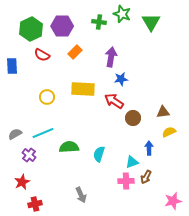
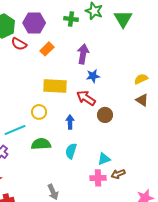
red semicircle: (42, 55) -> (19, 44), moved
yellow circle: (47, 97) -> (39, 112), moved
brown triangle: (163, 112) -> (142, 100), moved, turned 40
yellow semicircle: (169, 132) -> (141, 79), moved
blue arrow: (149, 148) -> (70, 122), moved
brown arrow: (146, 177) -> (118, 174), turned 40

